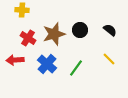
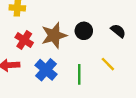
yellow line: (109, 59) -> (108, 64), moved
green line: (76, 68) -> (79, 74), turned -36

